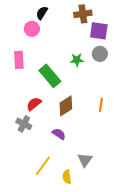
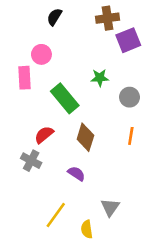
pink circle: (32, 29) -> (41, 54), moved
purple square: (99, 31) -> (128, 40), turned -30
gray circle: (100, 54) -> (130, 97), moved
brown diamond: (66, 106) -> (85, 137), turned -40

